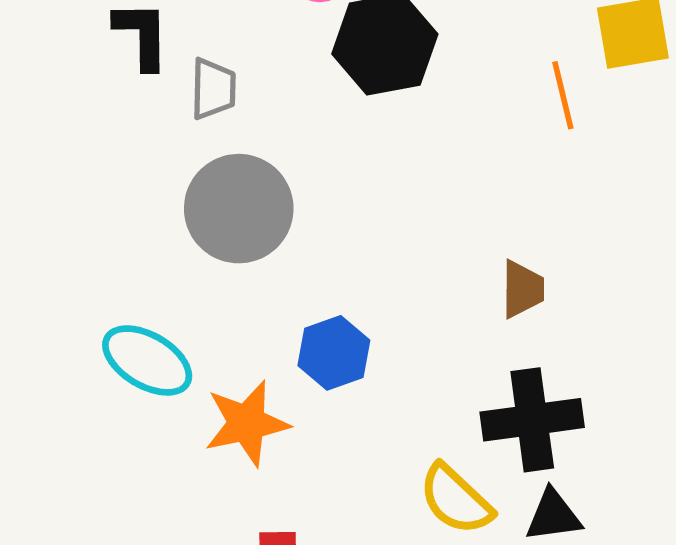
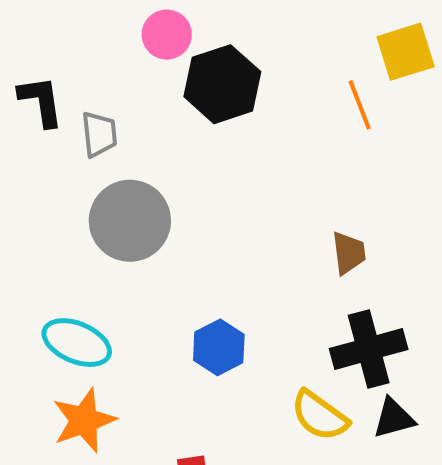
blue hexagon: (334, 353) -> (219, 347), moved
orange star: (247, 423) -> (84, 420), moved

